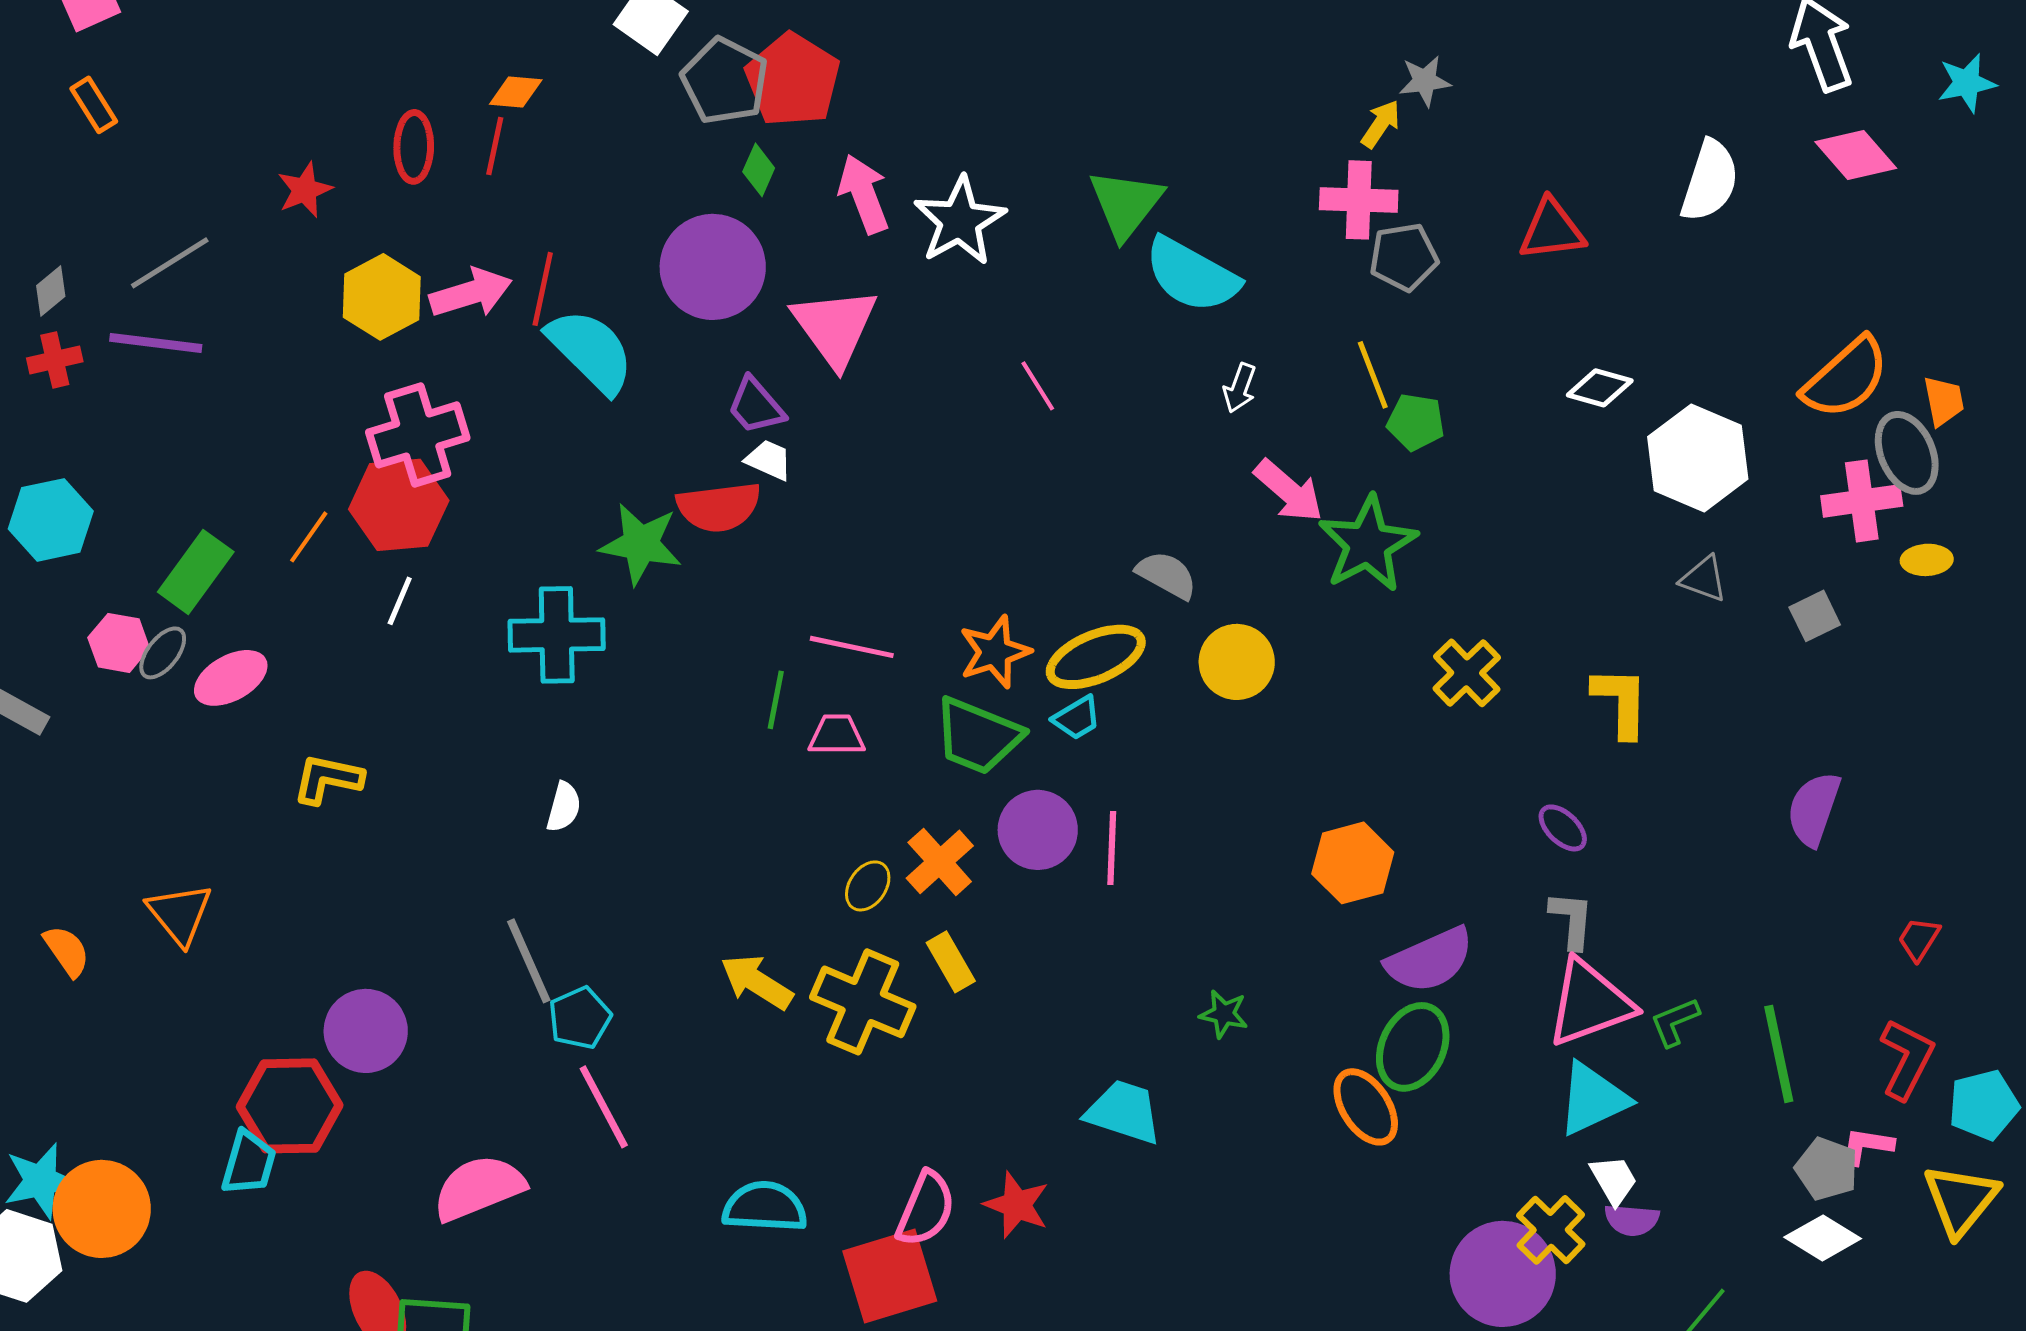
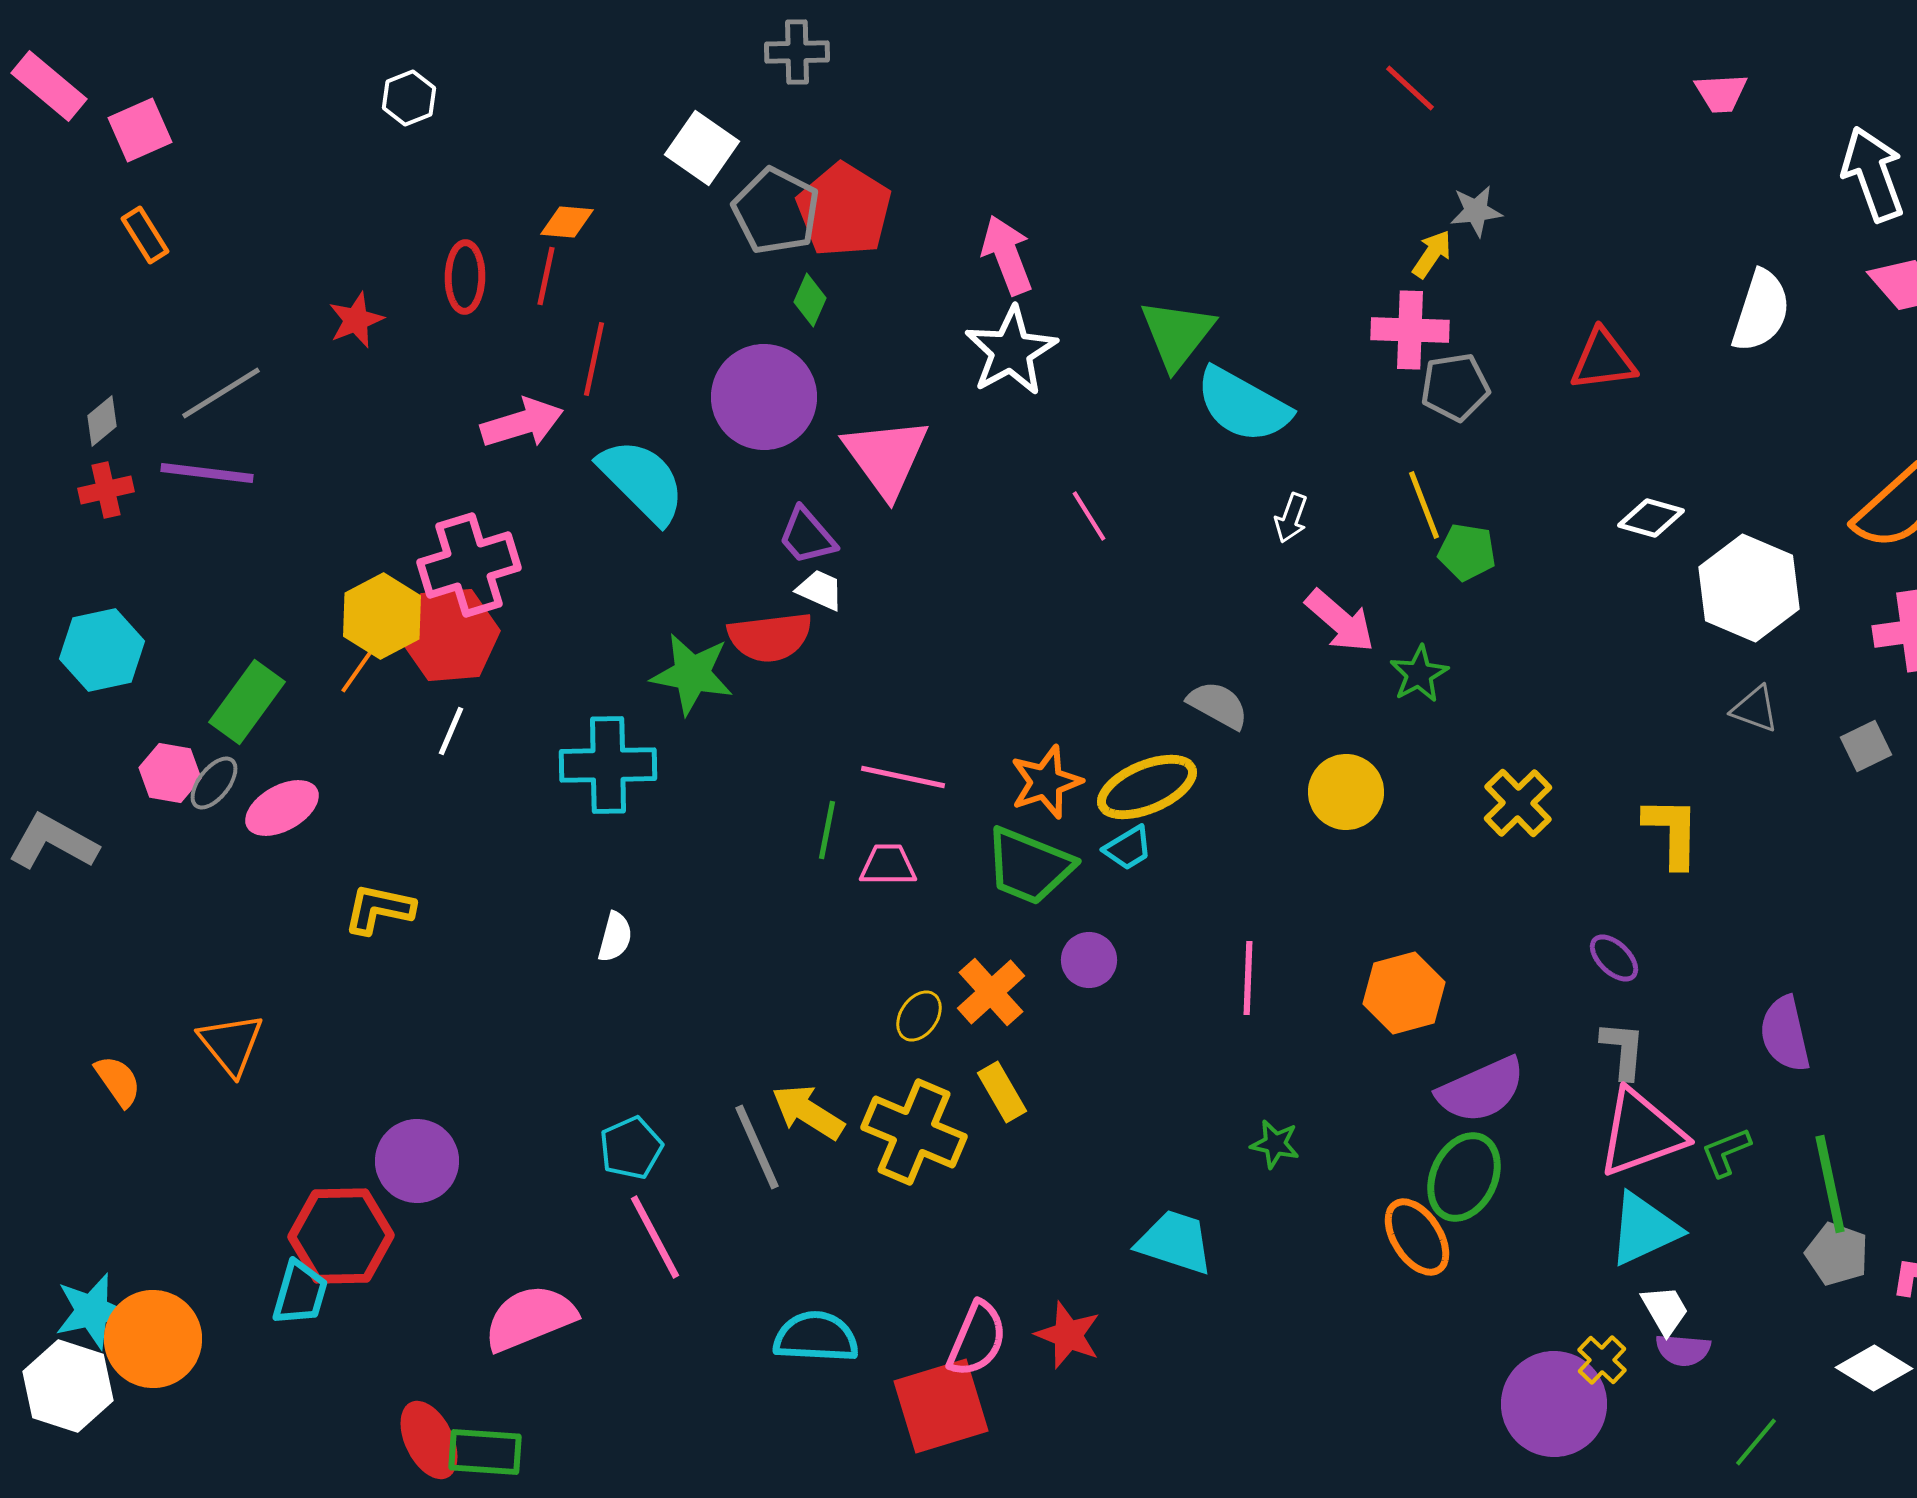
pink arrow: (864, 194) -> (1007, 255), moved
red line: (543, 289) -> (594, 359), moved
yellow hexagon: (382, 297) -> (382, 616), moved
green star: (1368, 544) -> (1419, 674), size x0.6
yellow circle: (1237, 662) -> (1346, 792), moved
purple semicircle: (1814, 809) -> (1785, 1034), moved, turned -32
purple circle: (1038, 830) -> (1089, 960), size x0.7
pink line: (1112, 848) -> (1248, 978), moved
gray line: (529, 961) -> (757, 1147), moved
gray pentagon: (1827, 1169) -> (1837, 1254), moved
yellow cross: (1551, 1230) -> (1602, 1360), size x0.7

